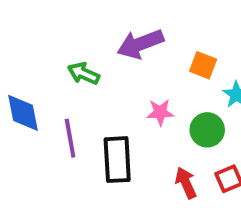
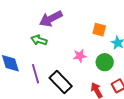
purple arrow: (140, 44) -> (51, 19), moved
black rectangle: (117, 160) -> (61, 82), turned -35

